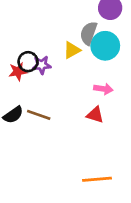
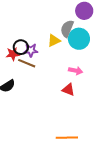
brown line: (39, 115) -> (27, 63), moved

